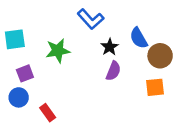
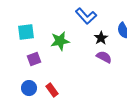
purple semicircle: (113, 71) -> (104, 57), turned -84
blue circle: (19, 97) -> (29, 88), moved

